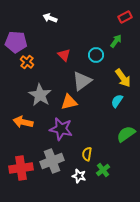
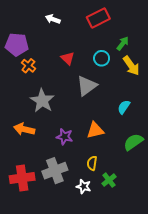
red rectangle: (125, 17) -> (98, 18), moved, size x1.5
yellow arrow: (123, 78) -> (131, 66), moved
orange triangle: (69, 102) -> (95, 130), moved
purple star: (61, 129) -> (64, 137), size x0.7

